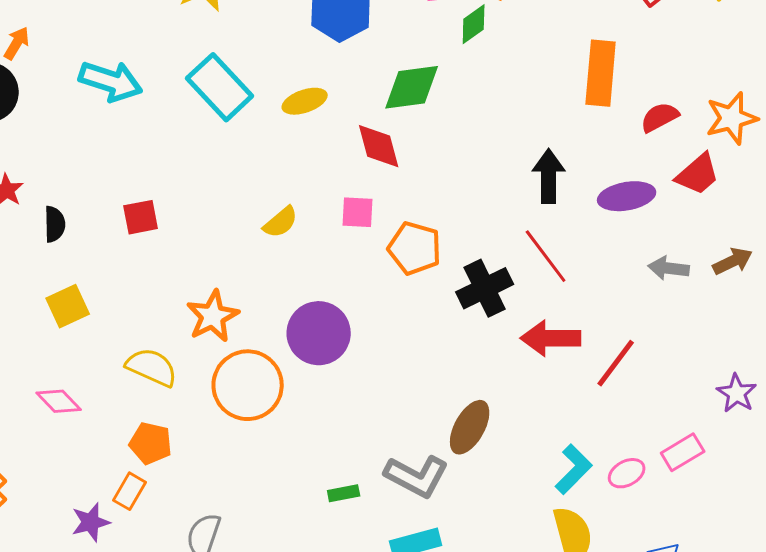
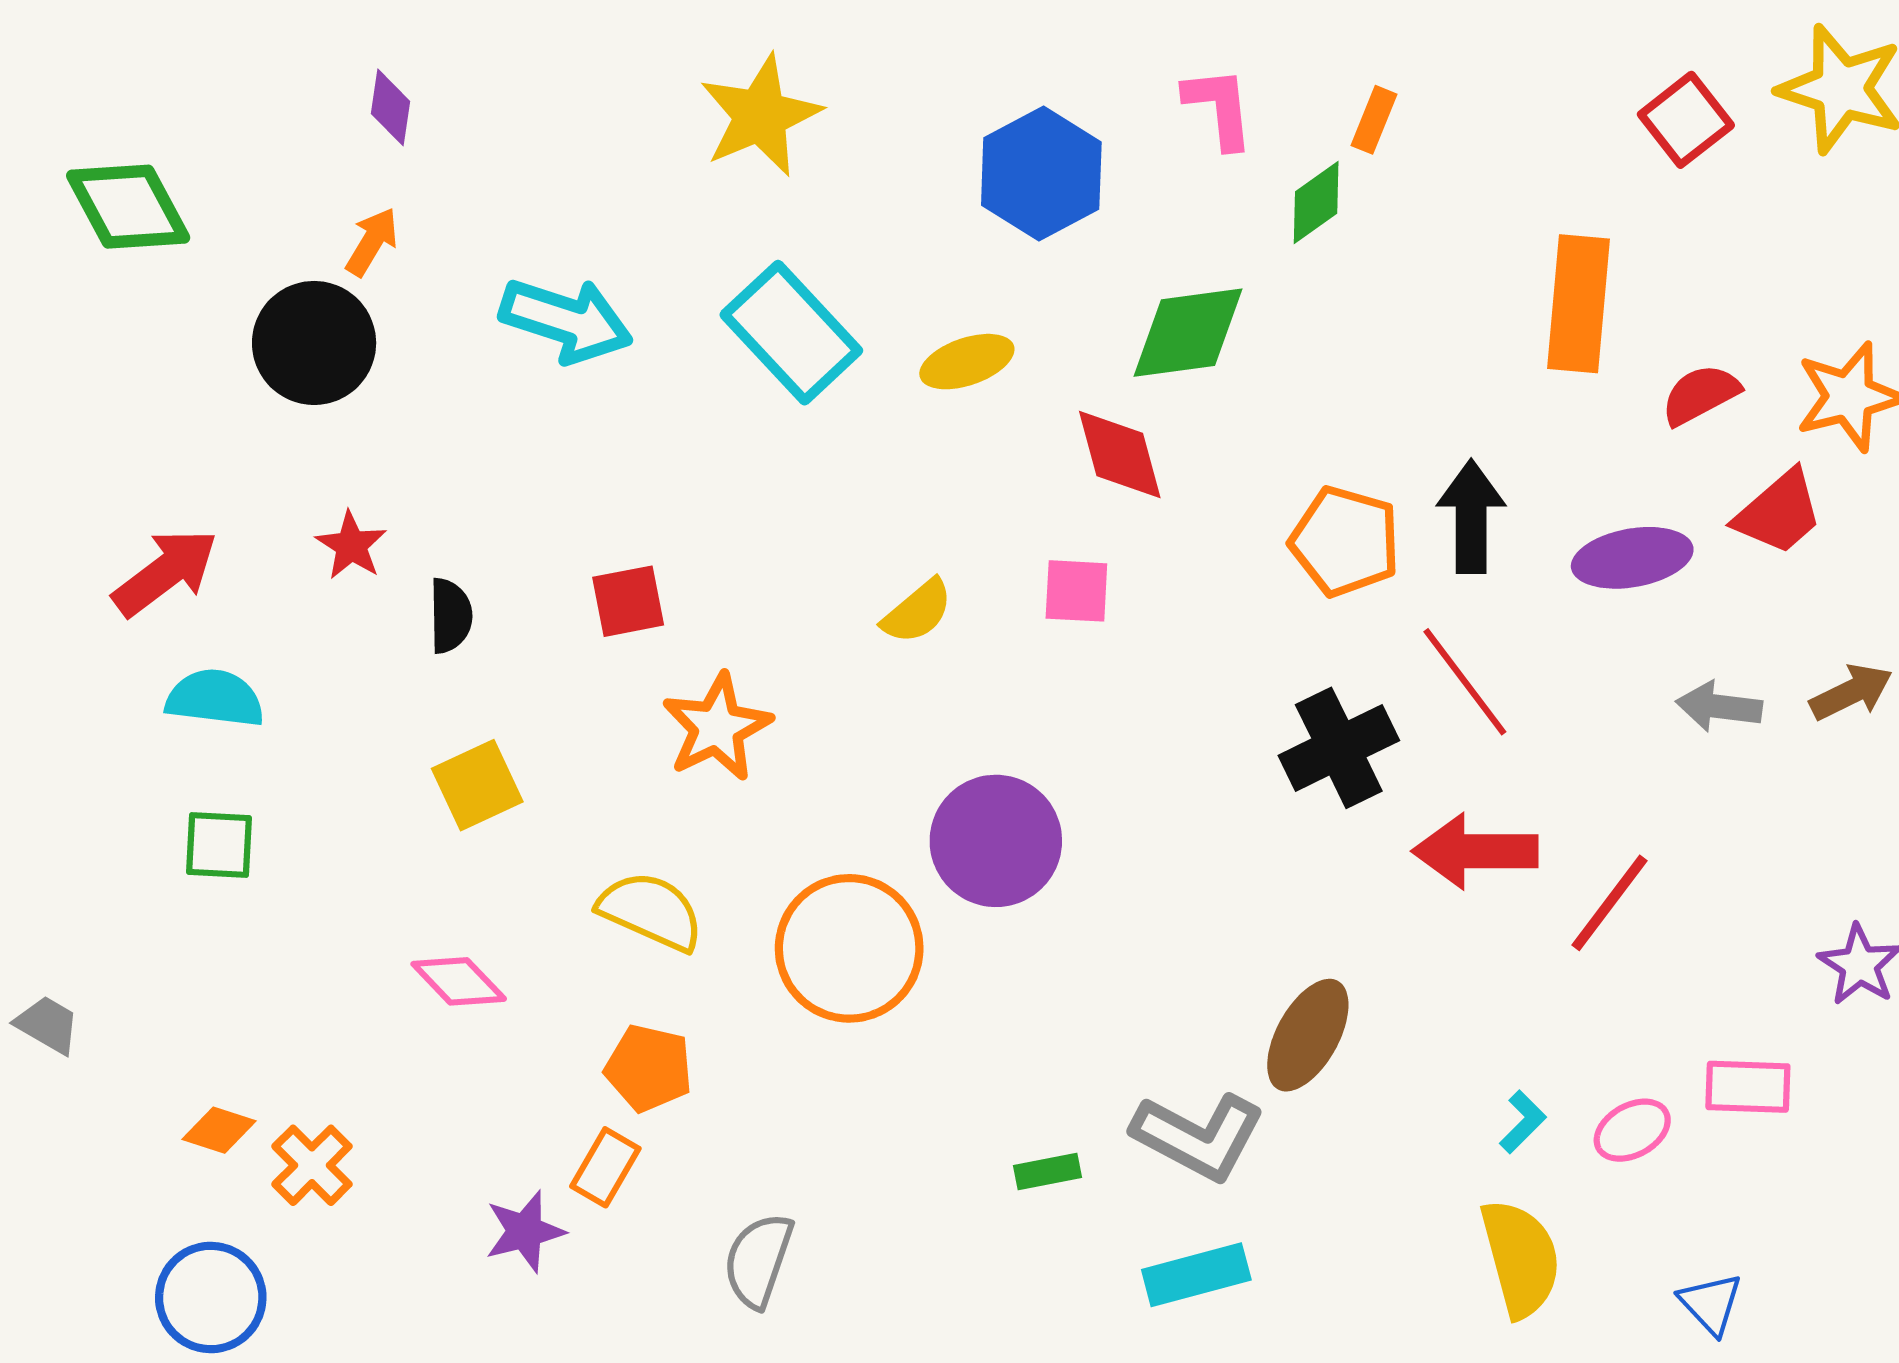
orange pentagon: (415, 248) -> (1345, 541), moved
orange star: (213, 316) -> (717, 727), moved
pink rectangle: (683, 452) -> (1748, 1087), turned 33
cyan L-shape: (574, 469) -> (1523, 1122), size x0.6

